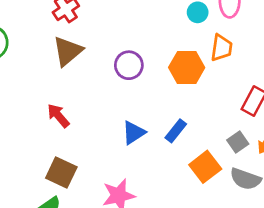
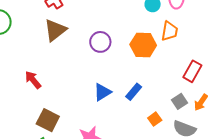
red arrow: (58, 116) -> (33, 80), moved
orange square: (205, 167) -> (155, 119), size x0.6

